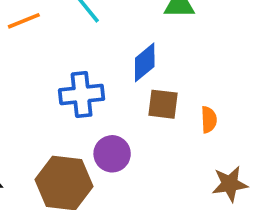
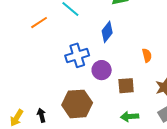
brown square: (163, 104) -> (126, 86), moved
purple circle: (112, 154) -> (102, 70), moved

